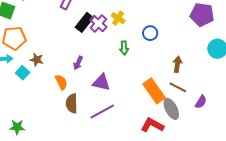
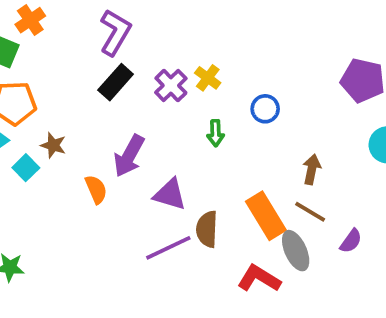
black rectangle: (84, 22) -> (116, 82), moved
purple arrow: (78, 63) -> (129, 156), size x1.6
brown semicircle: (72, 103) -> (207, 229), moved

